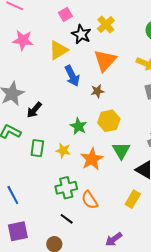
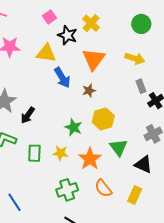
yellow triangle: (58, 50) -> (46, 53), turned 45
orange semicircle: (90, 200) -> (103, 188), moved

